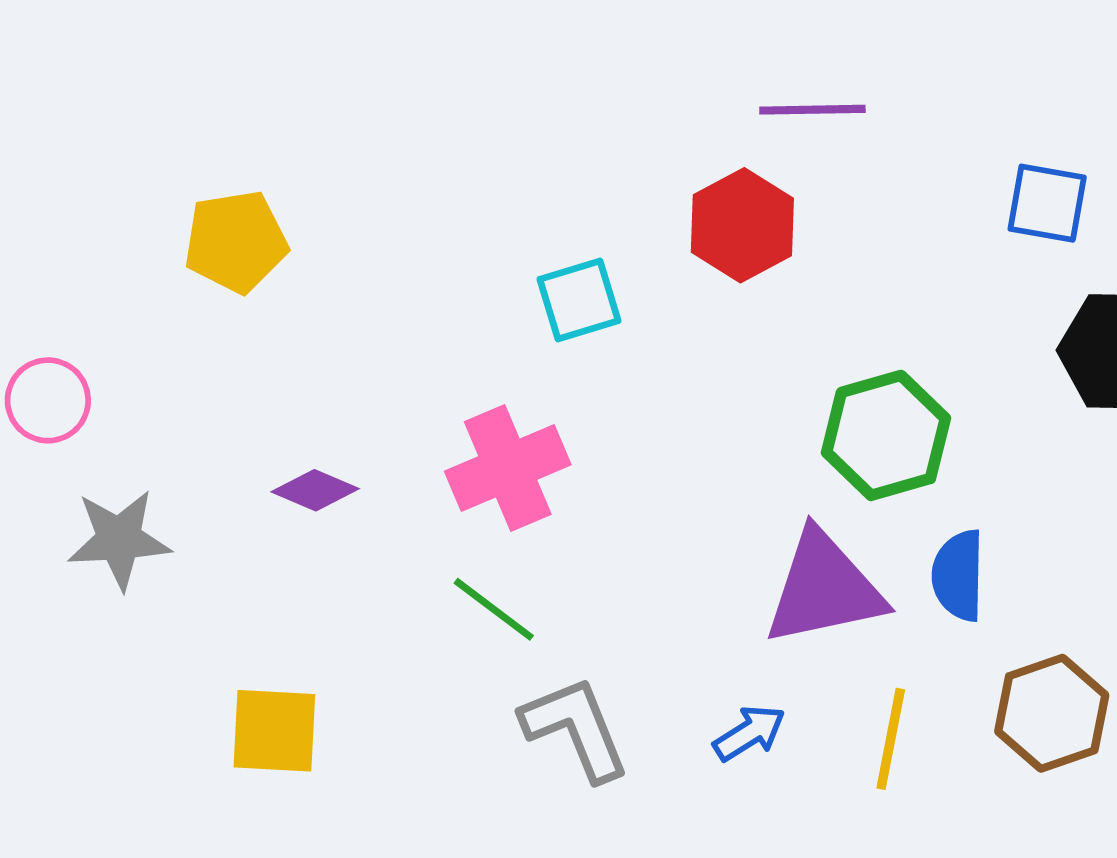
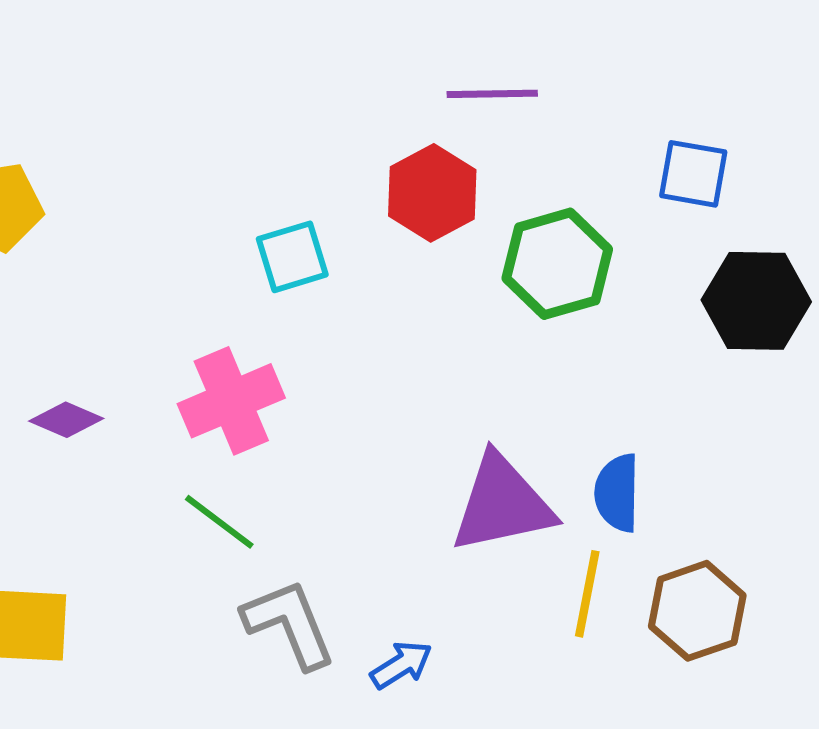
green hexagon: (886, 435) -> (557, 264), moved
blue arrow: (749, 733) -> (401, 665), moved
yellow line: (891, 739) -> (587, 594), moved

